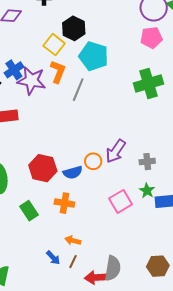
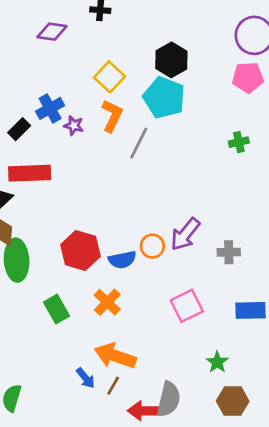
black hexagon: (74, 28) -> (171, 60), moved
purple star: (32, 81) -> (74, 126), size x0.5
green cross: (148, 84) -> (239, 142), size x0.5
green star: (147, 191) -> (217, 362), moved
orange cross: (64, 203) -> (107, 302), turned 30
orange arrow: (73, 240) -> (115, 356), size x1.8

